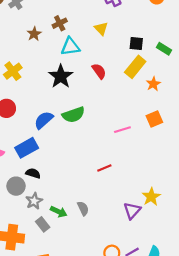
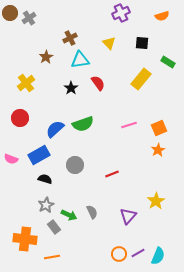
brown star: (34, 34) -> (46, 57), moved
black square: (136, 43) -> (142, 43), moved
red semicircle: (99, 71) -> (98, 83), moved
black star: (61, 76) -> (71, 88), size x0.6
orange star: (153, 84) -> (158, 150), moved
pink line: (122, 130) -> (129, 125), moved
gray circle: (16, 186) -> (75, 165), moved
purple triangle: (132, 211) -> (128, 216), moved

